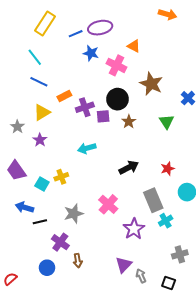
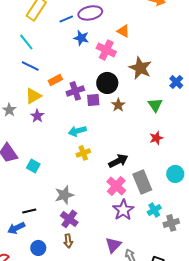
purple star: (40, 140) -> (37, 116), moved
black arrow: (129, 168) -> (118, 161), moved
red star: (168, 169) -> (156, 138), moved
yellow cross: (61, 177) -> (83, 153), moved
pink cross: (108, 204) -> (116, 186), moved
blue arrow: (25, 207) -> (16, 228), moved, turned -42
cyan cross: (166, 221) -> (154, 210), moved
black line: (40, 222) -> (29, 211), moved
purple cross: (60, 242) -> (69, 219), moved
gray cross: (180, 254) -> (171, 223), moved

